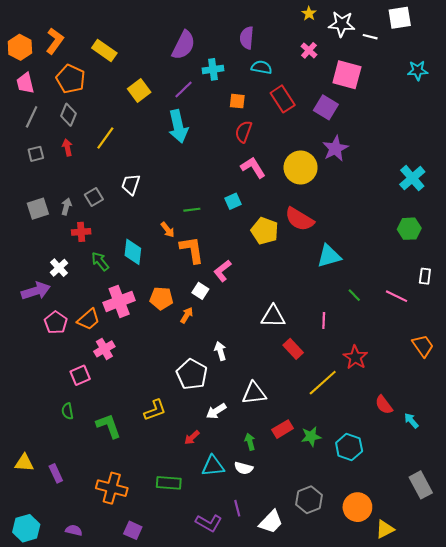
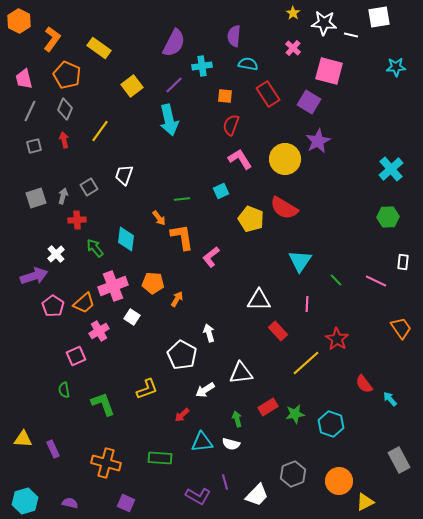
orange hexagon: (20, 47) -> (19, 21), moved
cyan triangle: (329, 256) -> (300, 261), moved, turned -40
white square: (200, 291) -> (132, 317), moved

